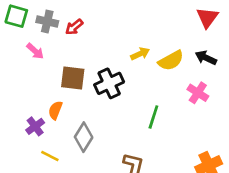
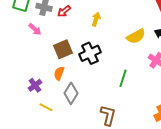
yellow arrow: (140, 54) -> (96, 19), moved, turned -48
brown square: (73, 78) -> (63, 49), turned -30
orange semicircle: (55, 110) -> (59, 73), moved

